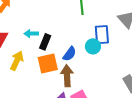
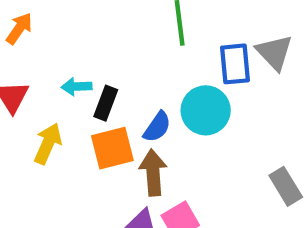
blue rectangle: (102, 35) -> (235, 64), moved
cyan circle: (93, 46) -> (206, 110), size x1.5

